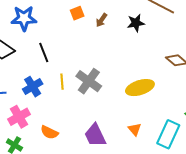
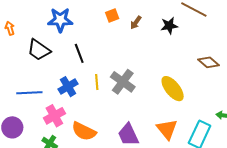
yellow ellipse: (140, 88) -> (173, 89), turned 68
orange triangle: (135, 129) -> (167, 129), size x1.6
orange semicircle: (49, 132) -> (84, 131), size x1.4

